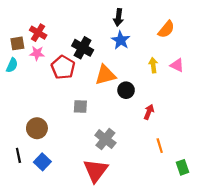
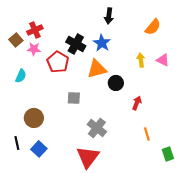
red cross: (38, 33) -> (35, 30), turned 35
blue star: (121, 40) -> (102, 43), moved
brown square: (17, 43) -> (16, 40), turned -32
cyan semicircle: (12, 65) -> (21, 76), moved

